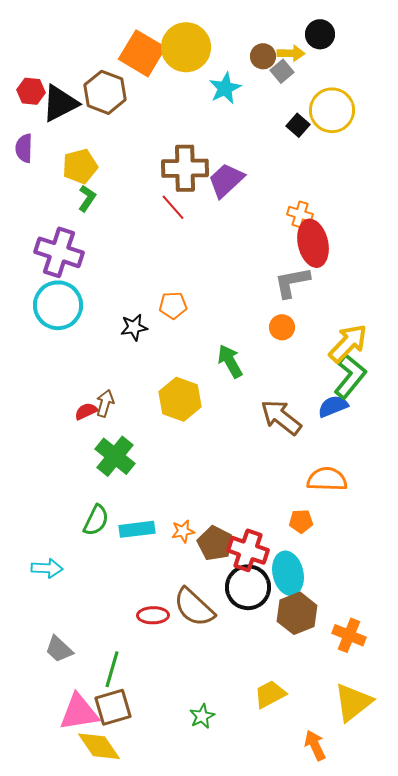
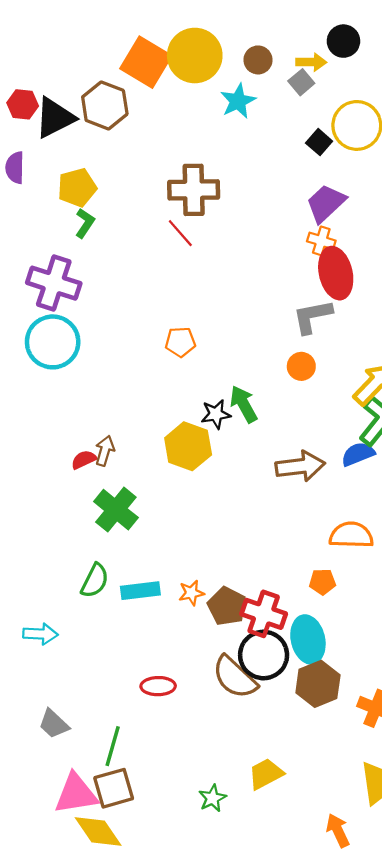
brown circle: (263, 56) -> (258, 60), moved
purple trapezoid: (226, 180) -> (326, 203), moved
black star: (134, 327) -> (216, 414), moved
brown arrow: (281, 417) -> (300, 466), turned 135
brown semicircle: (194, 607) -> (235, 677), moved
yellow trapezoid: (270, 694) -> (266, 774), moved

